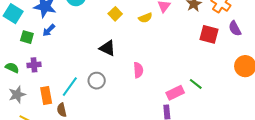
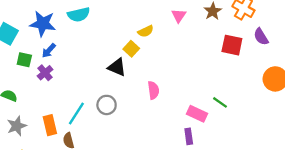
yellow square: (115, 14) -> (131, 49), moved
yellow semicircle: (145, 18) -> (146, 31), moved
purple cross: (34, 65) -> (45, 73), moved, turned -32
pink rectangle: (175, 93) -> (197, 114), turned 54

